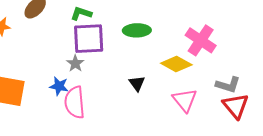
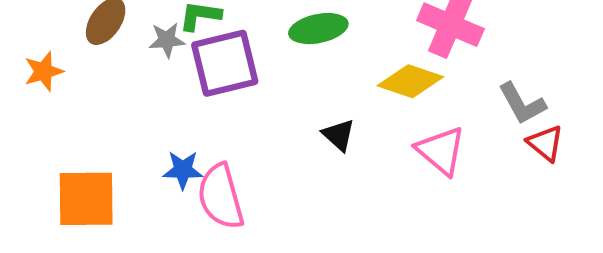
gray star: (75, 63) -> (167, 40), moved, turned -30
gray L-shape: (228, 85) -> (522, 104), turned 55
red triangle: (236, 106) -> (545, 143), size x0.7

